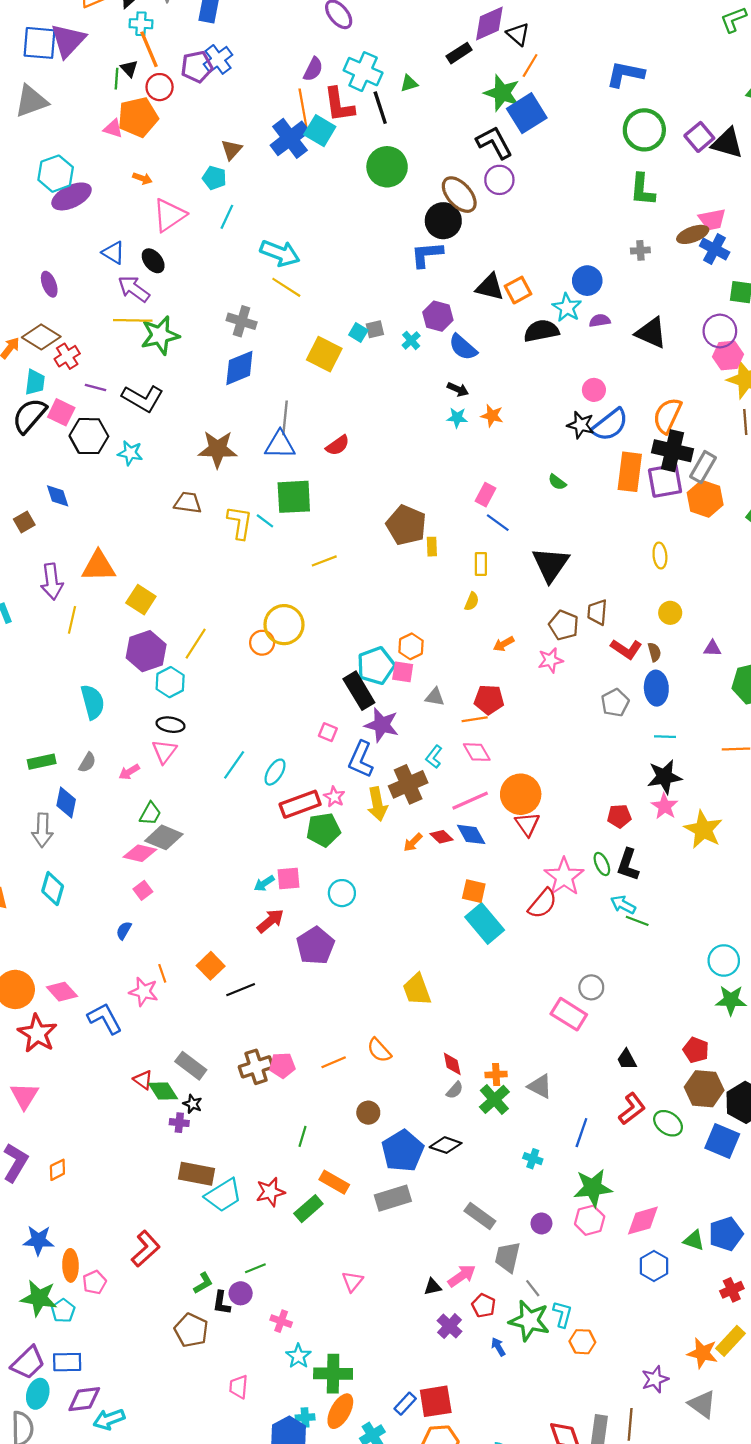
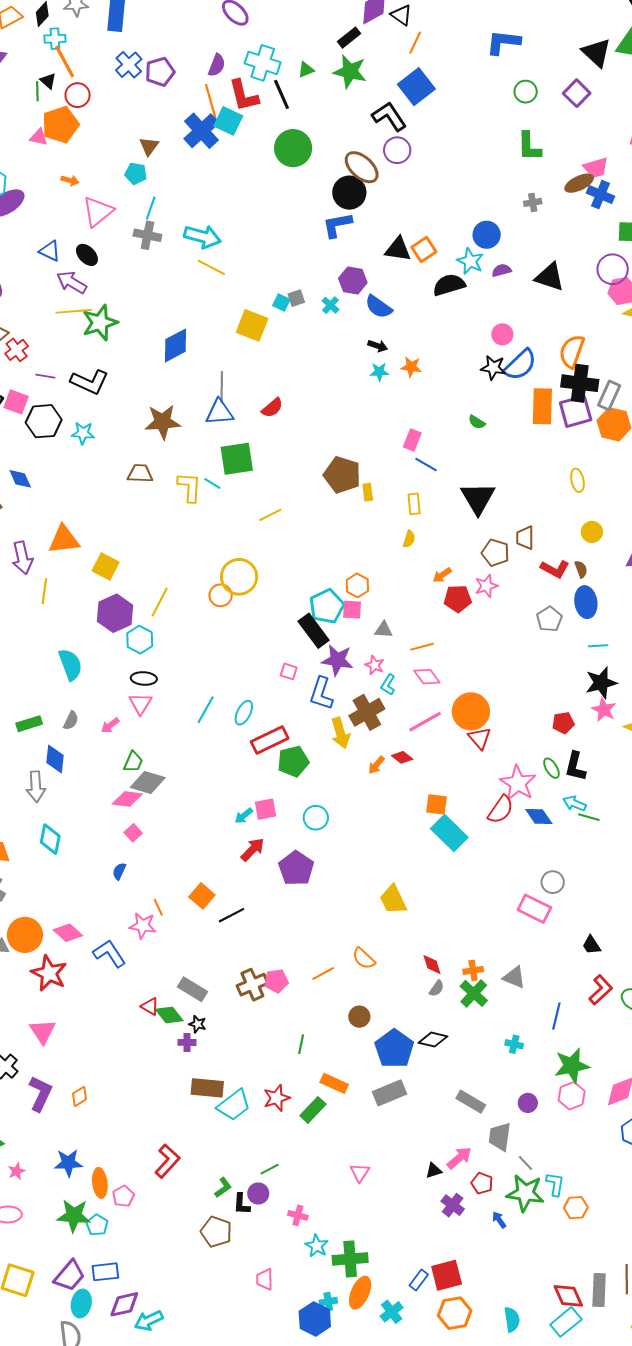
purple pentagon: (197, 67) -> (160, 72), moved
green star: (502, 93) -> (350, 71), moved
green circle: (644, 130) -> (526, 92), size x0.6
black triangle: (727, 143) -> (597, 53), moved, turned 32
gray cross: (242, 321) -> (147, 235), moved
red pentagon: (489, 700) -> (458, 599), moved
pink star: (334, 797) -> (375, 665), moved
blue diamond: (471, 834) -> (539, 817), moved

